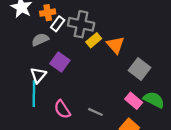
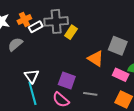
white rectangle: (58, 24) -> (36, 27), turned 40
gray semicircle: (40, 40) -> (15, 44), moved
orange triangle: (116, 45) -> (96, 59), moved
purple square: (60, 62) -> (67, 80), moved

